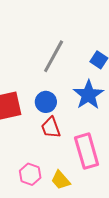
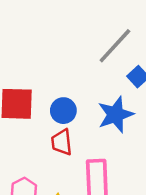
gray line: (54, 56) -> (115, 46), moved

